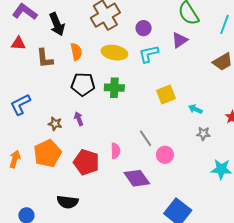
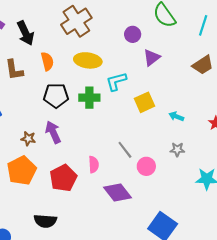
purple circle: (144, 28) -> (133, 34), moved
purple triangle: (180, 40) -> (152, 58), moved
cyan L-shape: (149, 54) -> (116, 81), moved
purple arrow: (79, 119) -> (53, 132), size x1.5
gray star: (203, 134) -> (177, 150), moved
red pentagon: (86, 162) -> (63, 178), turned 30

